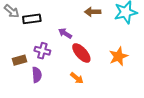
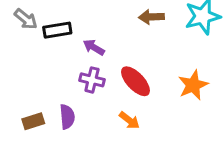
purple arrow: (65, 33) -> (94, 47), moved
purple cross: (42, 51) -> (92, 80), moved
brown rectangle: (19, 60) -> (33, 121), moved

